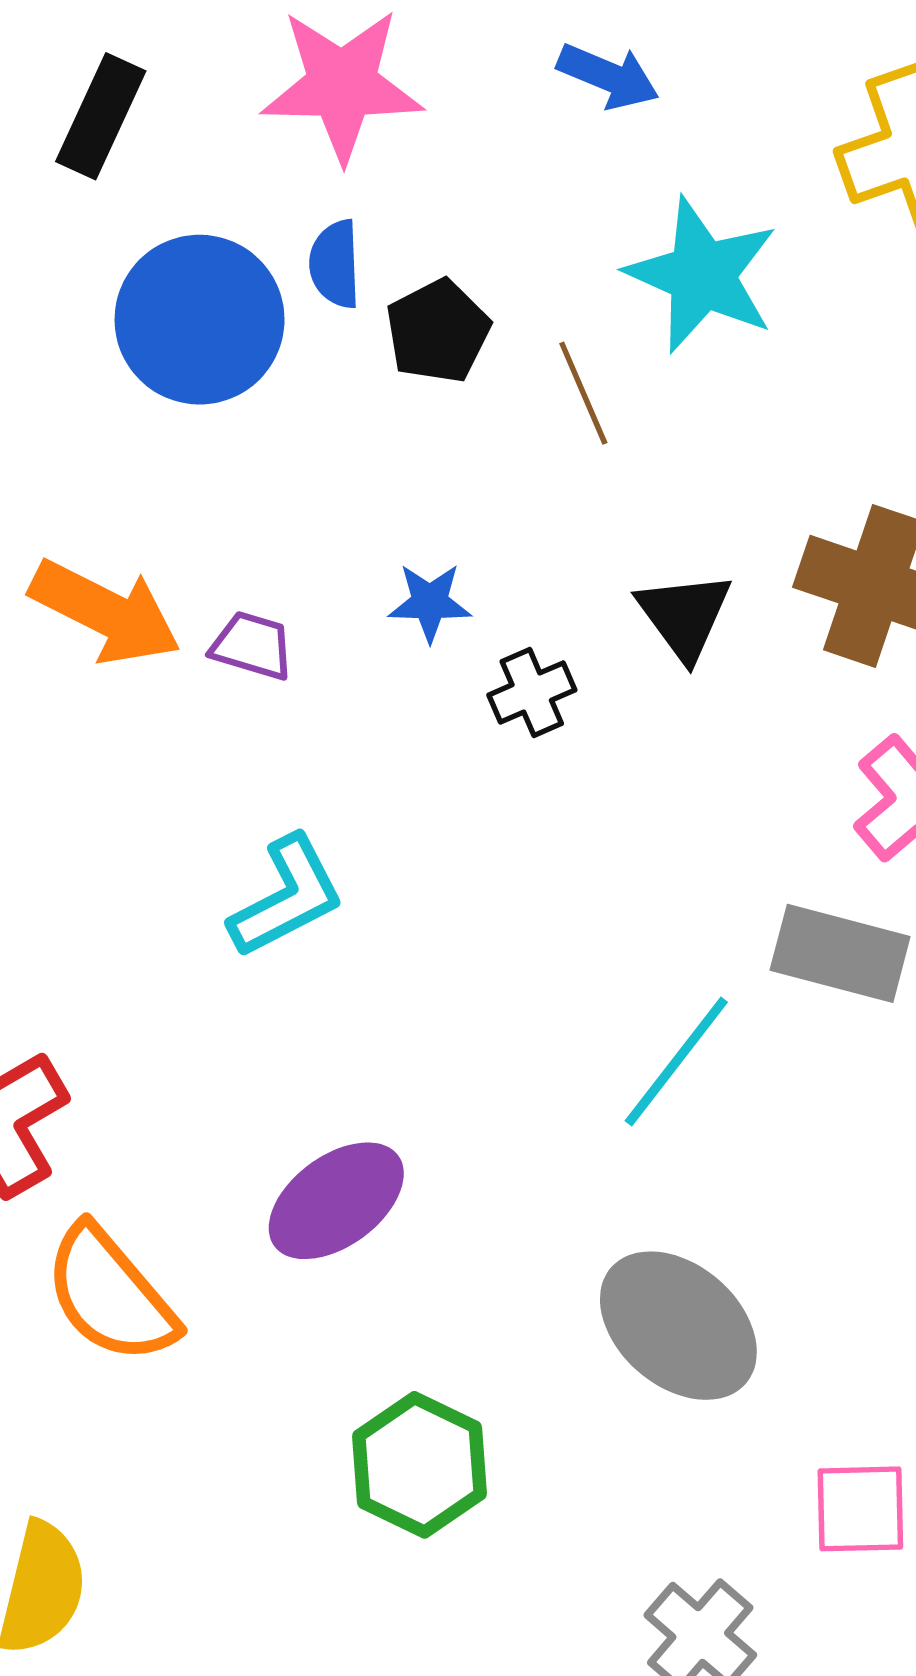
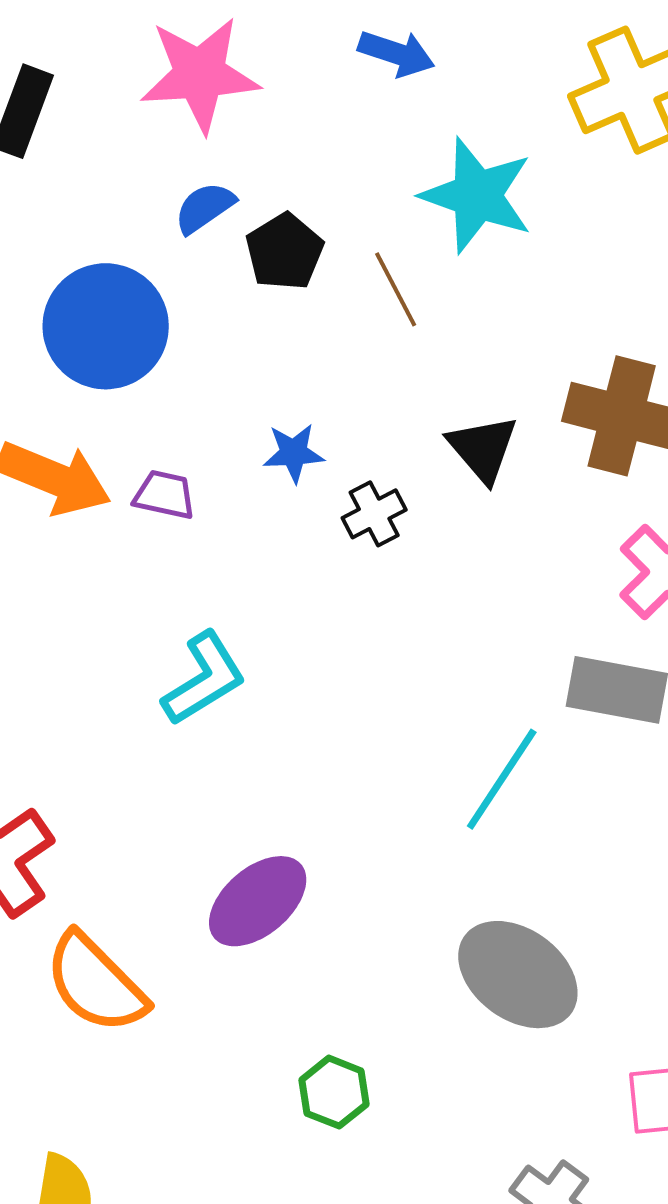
blue semicircle: (335, 264) -> (205, 208), turned 62
blue circle: (200, 320) -> (106, 326), moved
green hexagon: (420, 1465) -> (334, 1092), size x0.7

